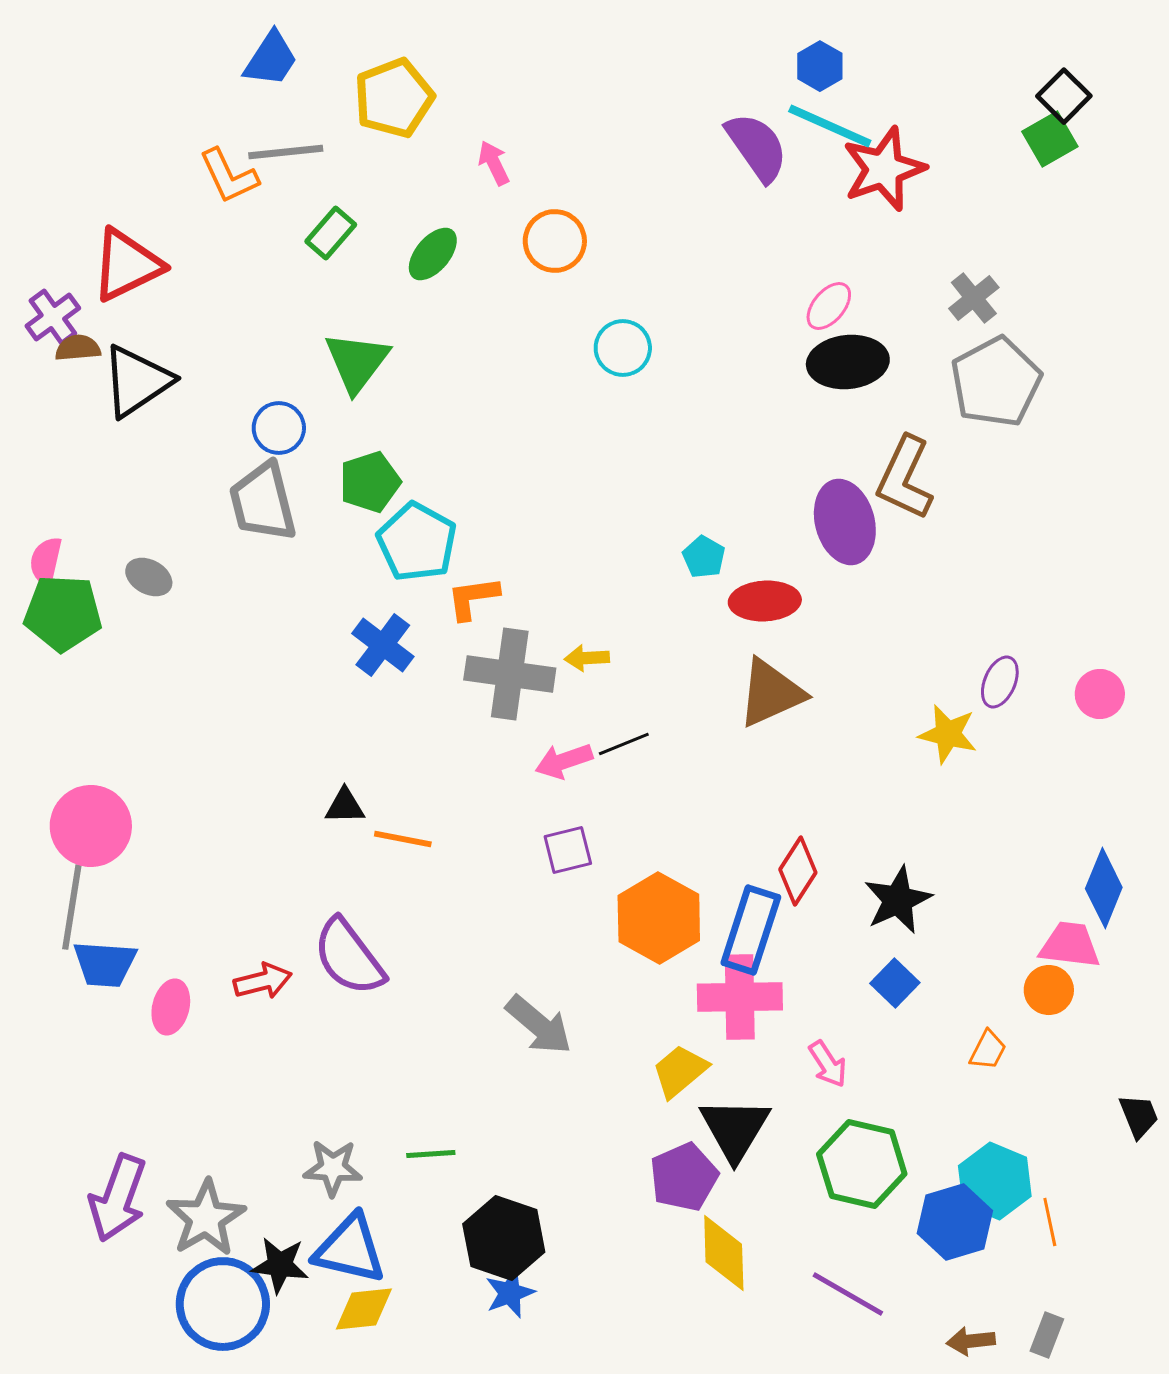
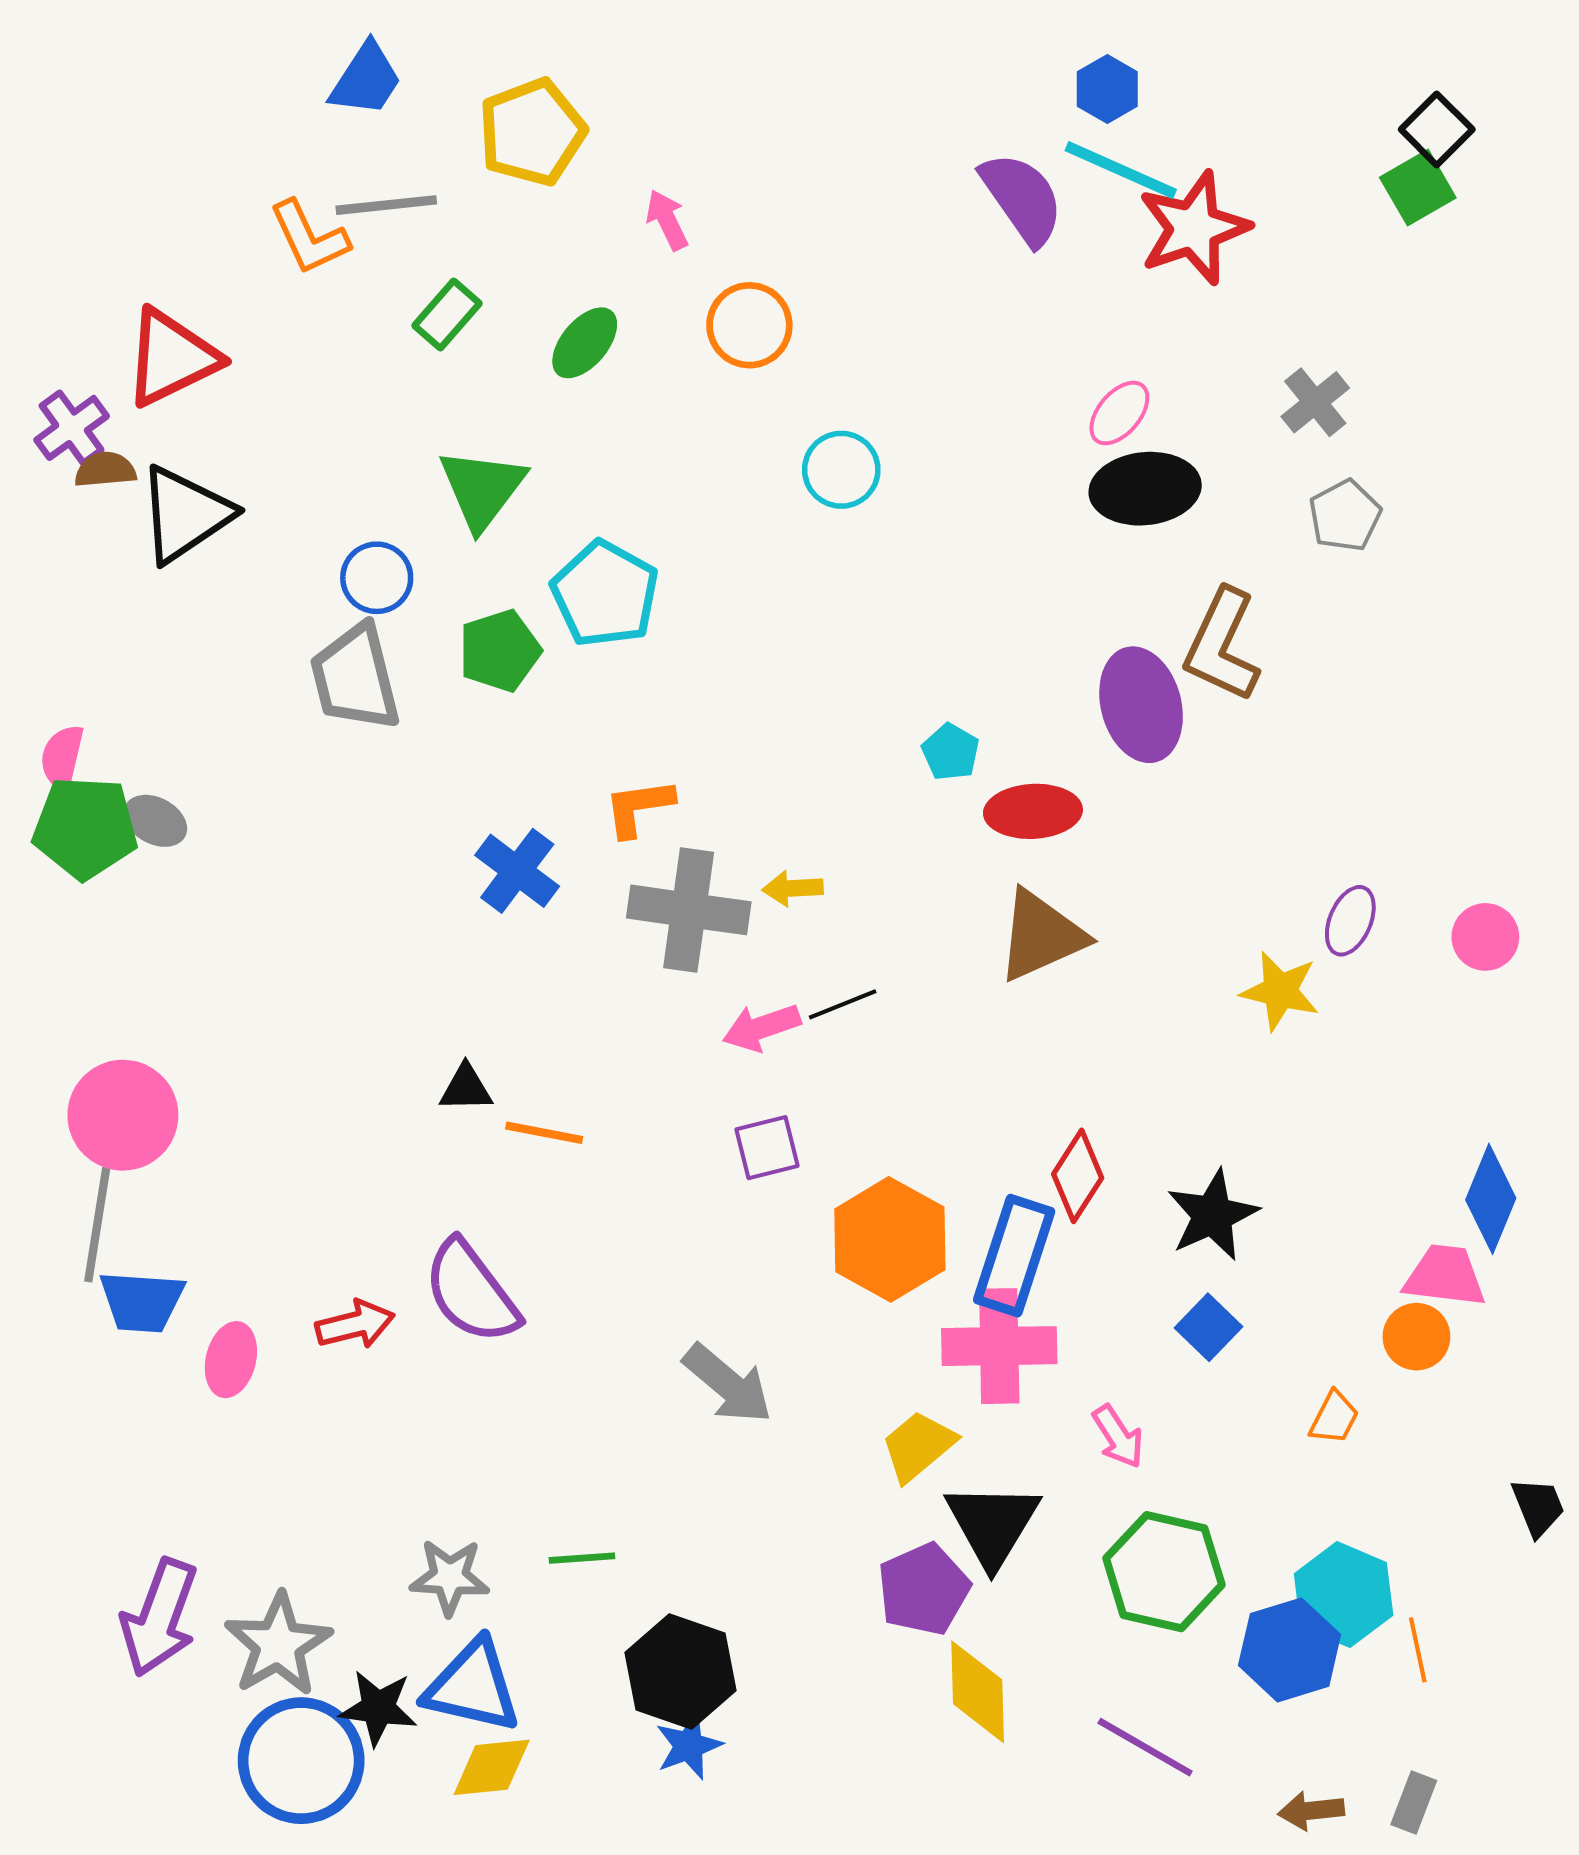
gray pentagon: (996, 382) -> (1345, 516), size x0.6
cyan pentagon: (417, 542) -> (605, 594), moved
gray ellipse: (149, 577) -> (155, 821), moved

